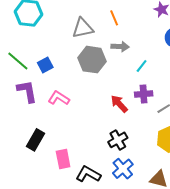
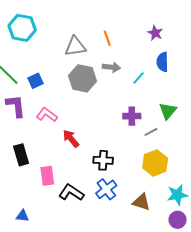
cyan line: (142, 66) -> (139, 78), moved
red arrow: (119, 104) -> (71, 139), moved
black rectangle: (36, 140) -> (21, 155), turned -50
black cross: (118, 140) -> (103, 160), turned 30

